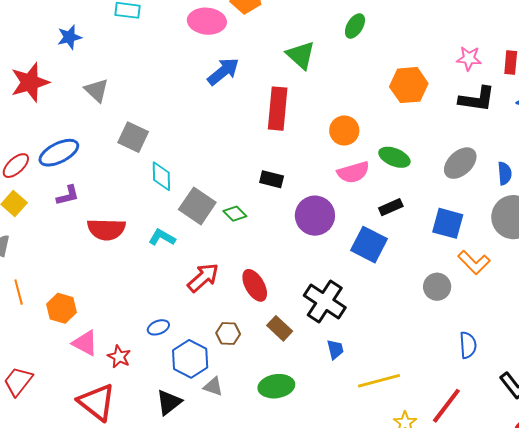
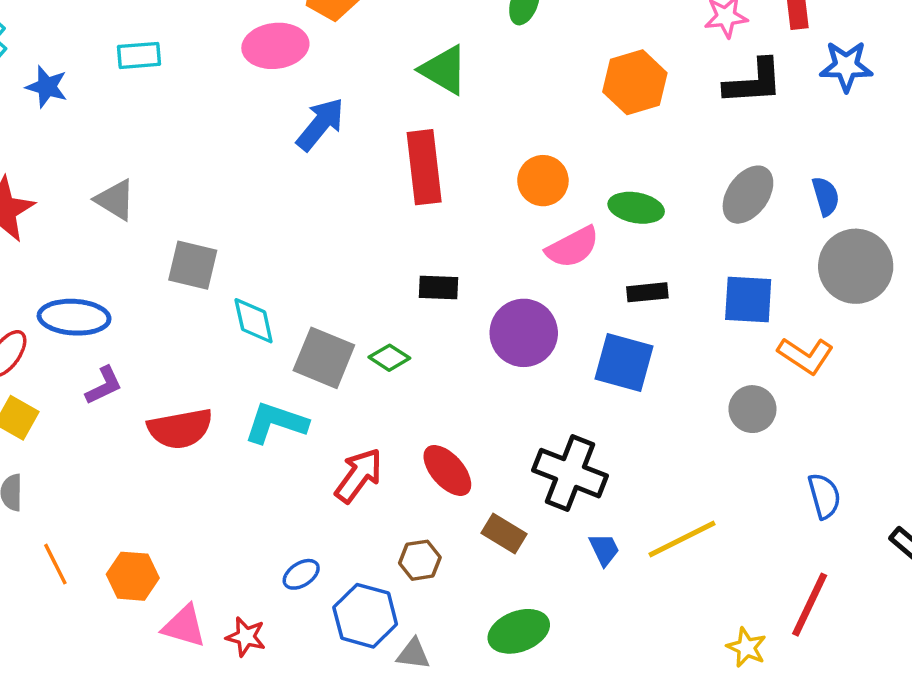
blue star: (69, 37) -> (47, 87), moved, turned -30
blue ellipse: (59, 153) -> (74, 317), turned 42
black rectangle: (391, 207) -> (647, 292), turned 30
cyan L-shape: (162, 237) -> (276, 423), size x1.4
yellow line: (379, 381) -> (682, 539), moved

